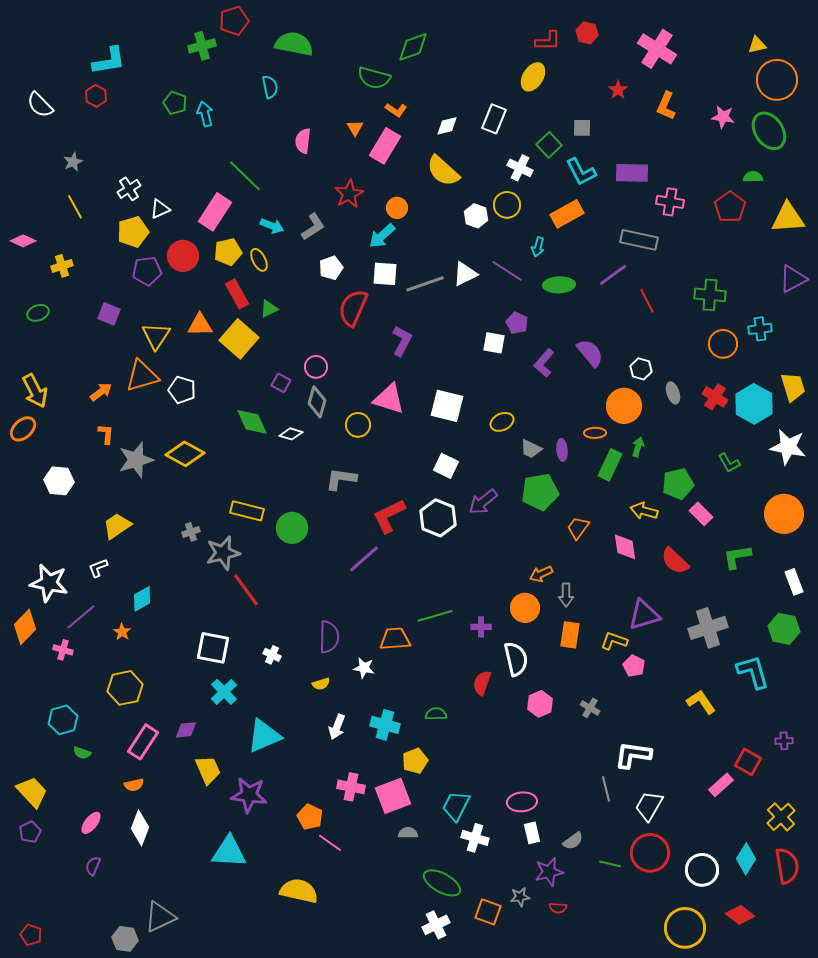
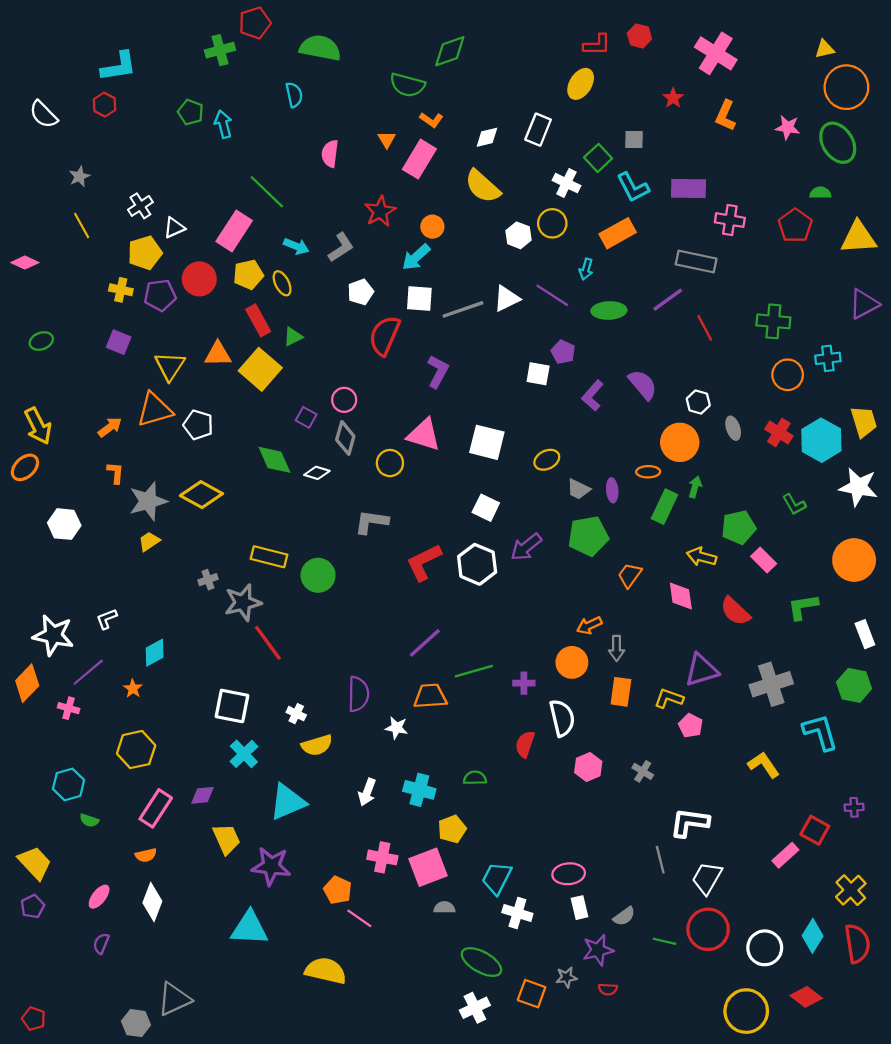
yellow cross: (62, 266) -> (121, 290), moved, turned 30
yellow trapezoid: (117, 526) -> (149, 541), moved, size x0.7
purple line: (364, 559) -> (425, 643), moved
yellow semicircle: (321, 684) -> (317, 745), moved, size x1.6

